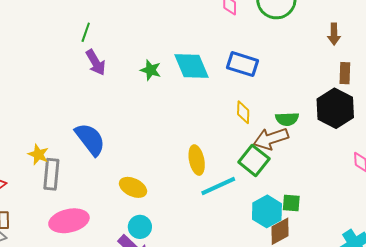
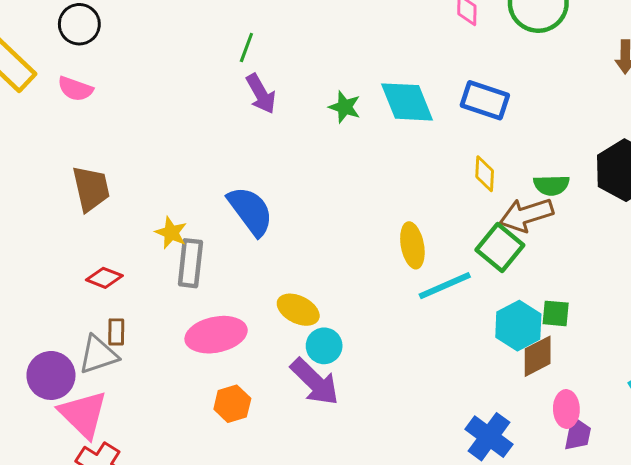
yellow ellipse: (133, 187) -> (298, 310), moved

